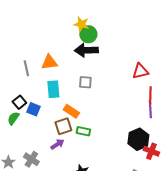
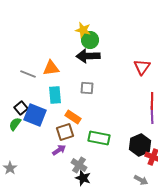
gray line: (26, 68) -> (28, 74), turned -56
red triangle: (140, 71) -> (142, 67), moved, turned -42
blue square: (33, 109) -> (35, 115), size x1.6
green rectangle: (83, 131) -> (99, 138), moved, size x1.5
gray cross: (31, 159) -> (79, 165), moved

